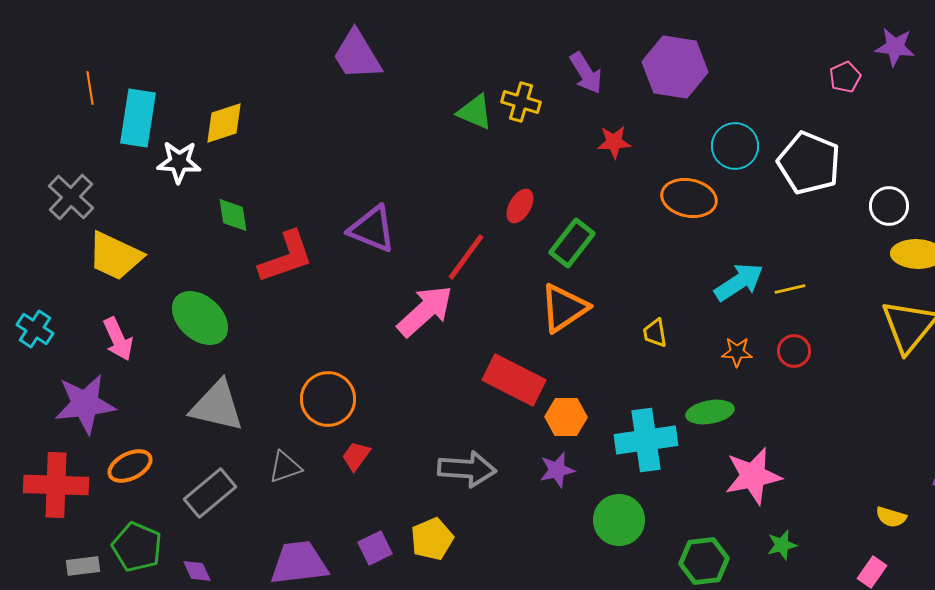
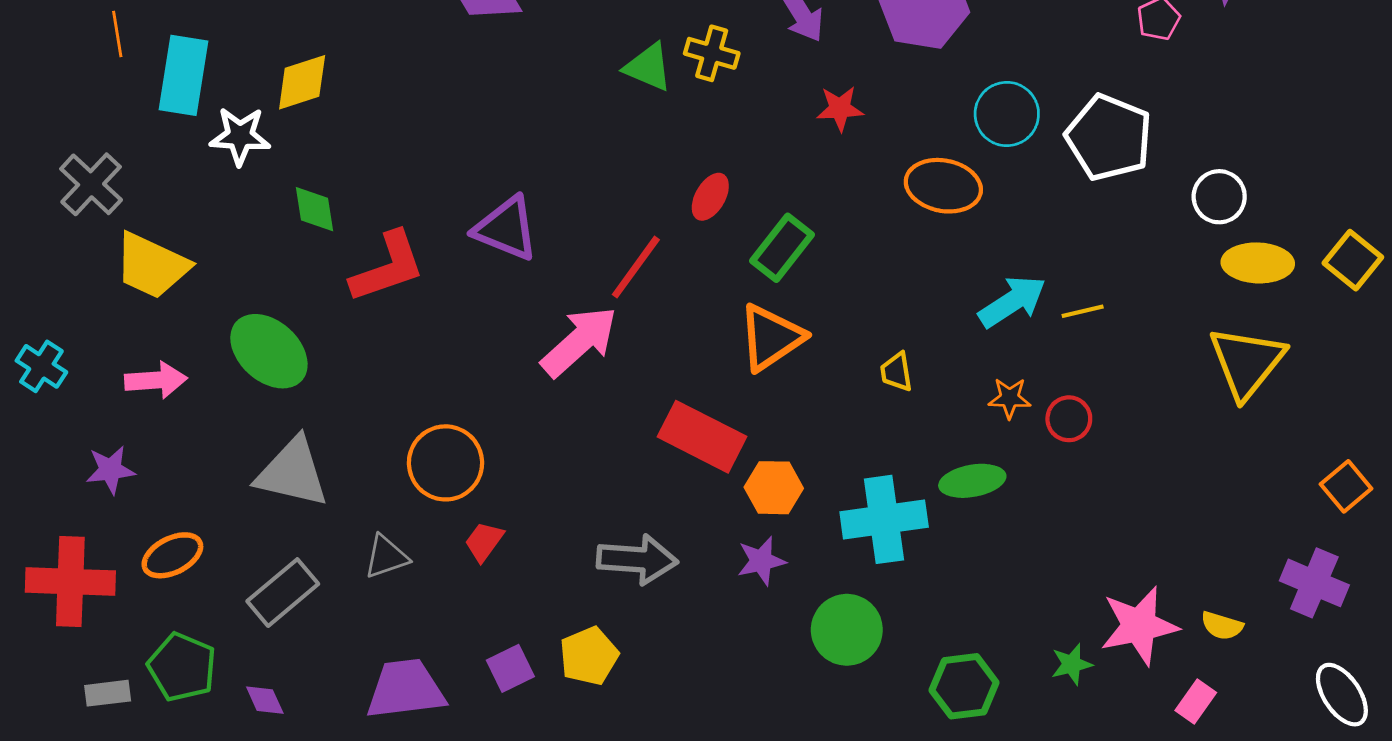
pink arrow: (118, 339) -> (156, 380), turned -69
red circle: (794, 351) -> (1069, 419), moved
purple star: (85, 404) -> (110, 470), size x0.6
pink star: (753, 476) -> (1139, 626), moved

